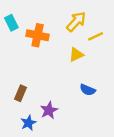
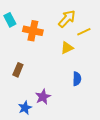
blue semicircle: (88, 90) -> (77, 79), turned -112
brown rectangle: (20, 93) -> (18, 70), moved

